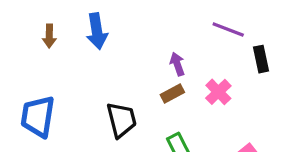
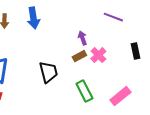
black rectangle: (261, 59) -> (135, 51), moved
pink cross: (218, 92) -> (98, 55), moved

